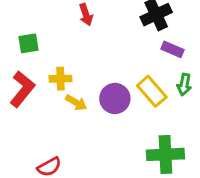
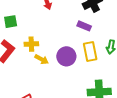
purple rectangle: (172, 49) -> (84, 26), moved
yellow rectangle: (152, 91) -> (90, 52), turned 30

